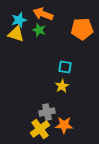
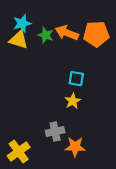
orange arrow: (43, 14) -> (67, 33), moved
yellow cross: (40, 129) -> (19, 151), moved

